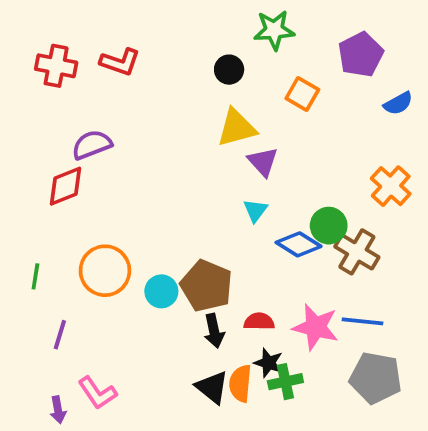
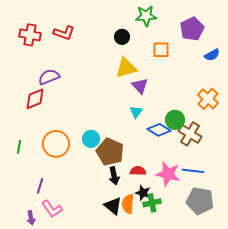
orange square: (302, 94) -> (161, 50), turned -30
cyan circle: (161, 291) -> (91, 139), moved
purple line: (60, 335) -> (40, 186), moved

